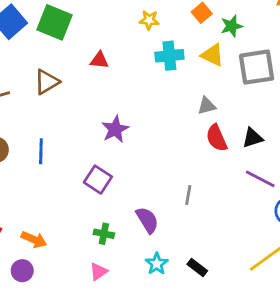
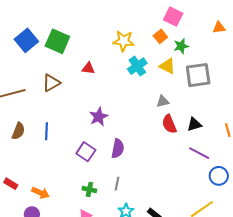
yellow star: (149, 20) -> (124, 41), size x1.5
cyan cross: (169, 56) -> (137, 66), turned -30
gray line: (188, 195) -> (117, 184), moved
purple semicircle: (147, 220) -> (118, 149), moved, turned 42

